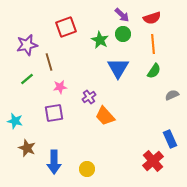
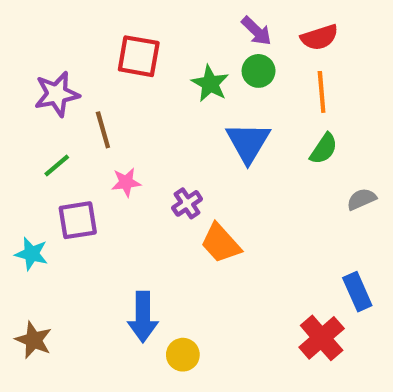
red square: (66, 27) -> (139, 56), turned 30
purple square: (54, 113) -> (78, 220), moved
brown star: (27, 148) -> (34, 340), moved
blue arrow: (54, 162) -> (143, 317), moved

